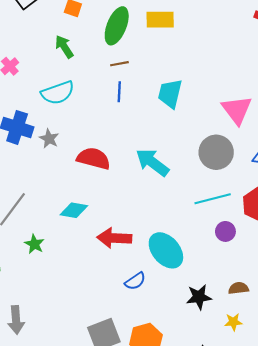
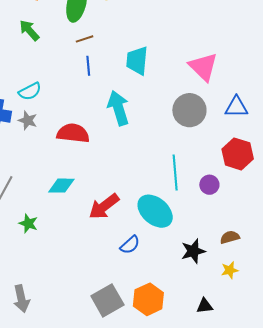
cyan semicircle: (58, 93) -> (30, 91), moved, size x0.7
cyan arrow: (152, 162) -> (118, 108), moved, turned 44
cyan line: (213, 199) -> (175, 173), moved, turned -72
red arrow: (114, 238) -> (104, 206), turned -32

